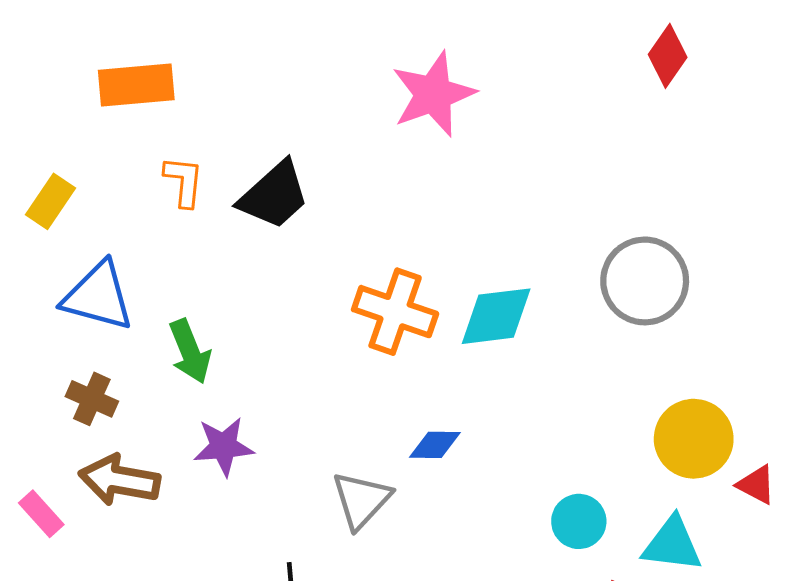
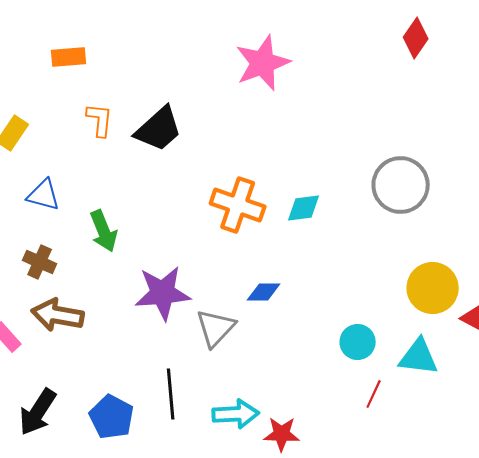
orange rectangle: (136, 85) -> (69, 57), size x0.7
blue triangle: (98, 296) -> (44, 195), size x0.7
cyan diamond: (496, 316) -> (304, 208), size x0.7
purple star: (224, 446) -> (163, 293), moved, size x1.4

